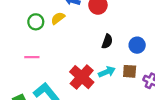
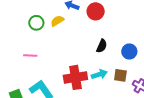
red cross: (82, 77) -> (75, 77), turned 35

